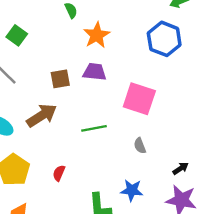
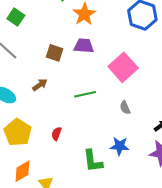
brown square: (60, 79) -> (55, 53), turned 30
pink square: (139, 99) -> (123, 67), turned 32
brown arrow: (42, 115) -> (40, 85), size x0.6

